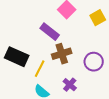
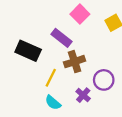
black rectangle: (17, 57) -> (28, 51), moved
purple circle: (94, 62) -> (104, 80), moved

